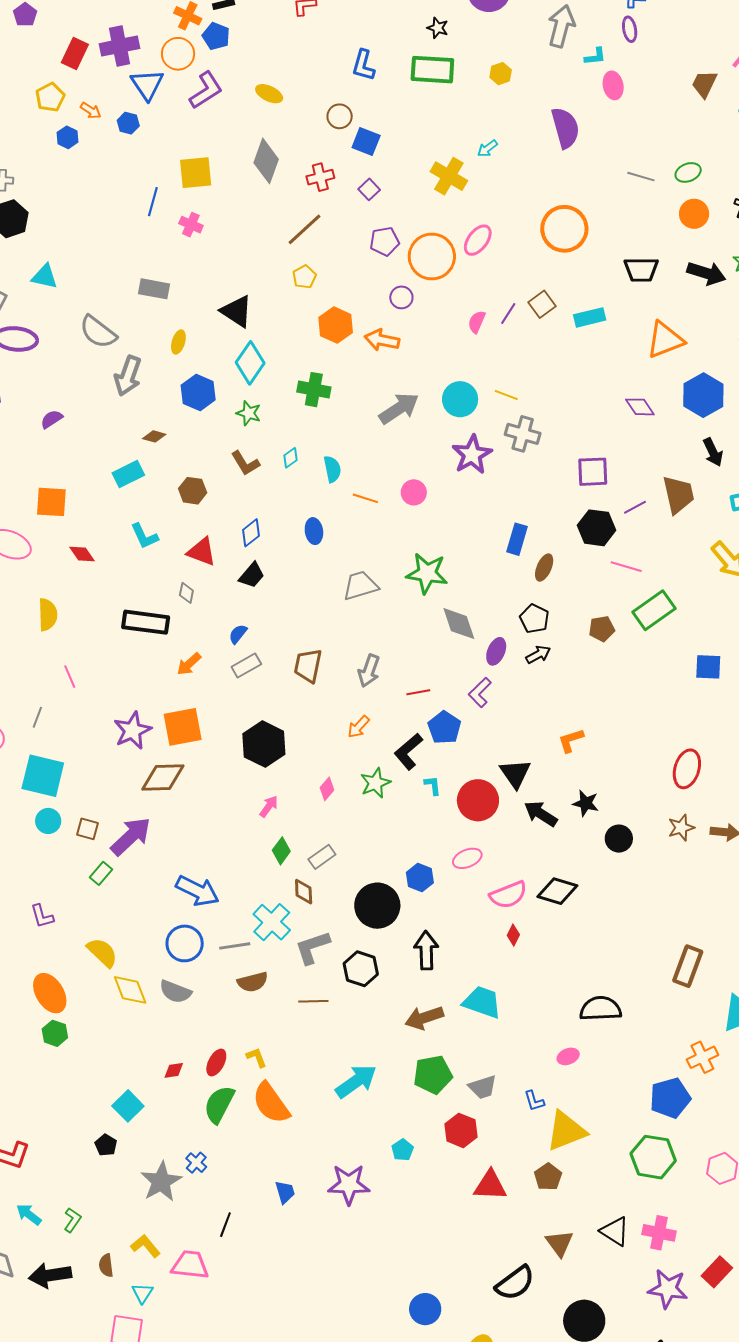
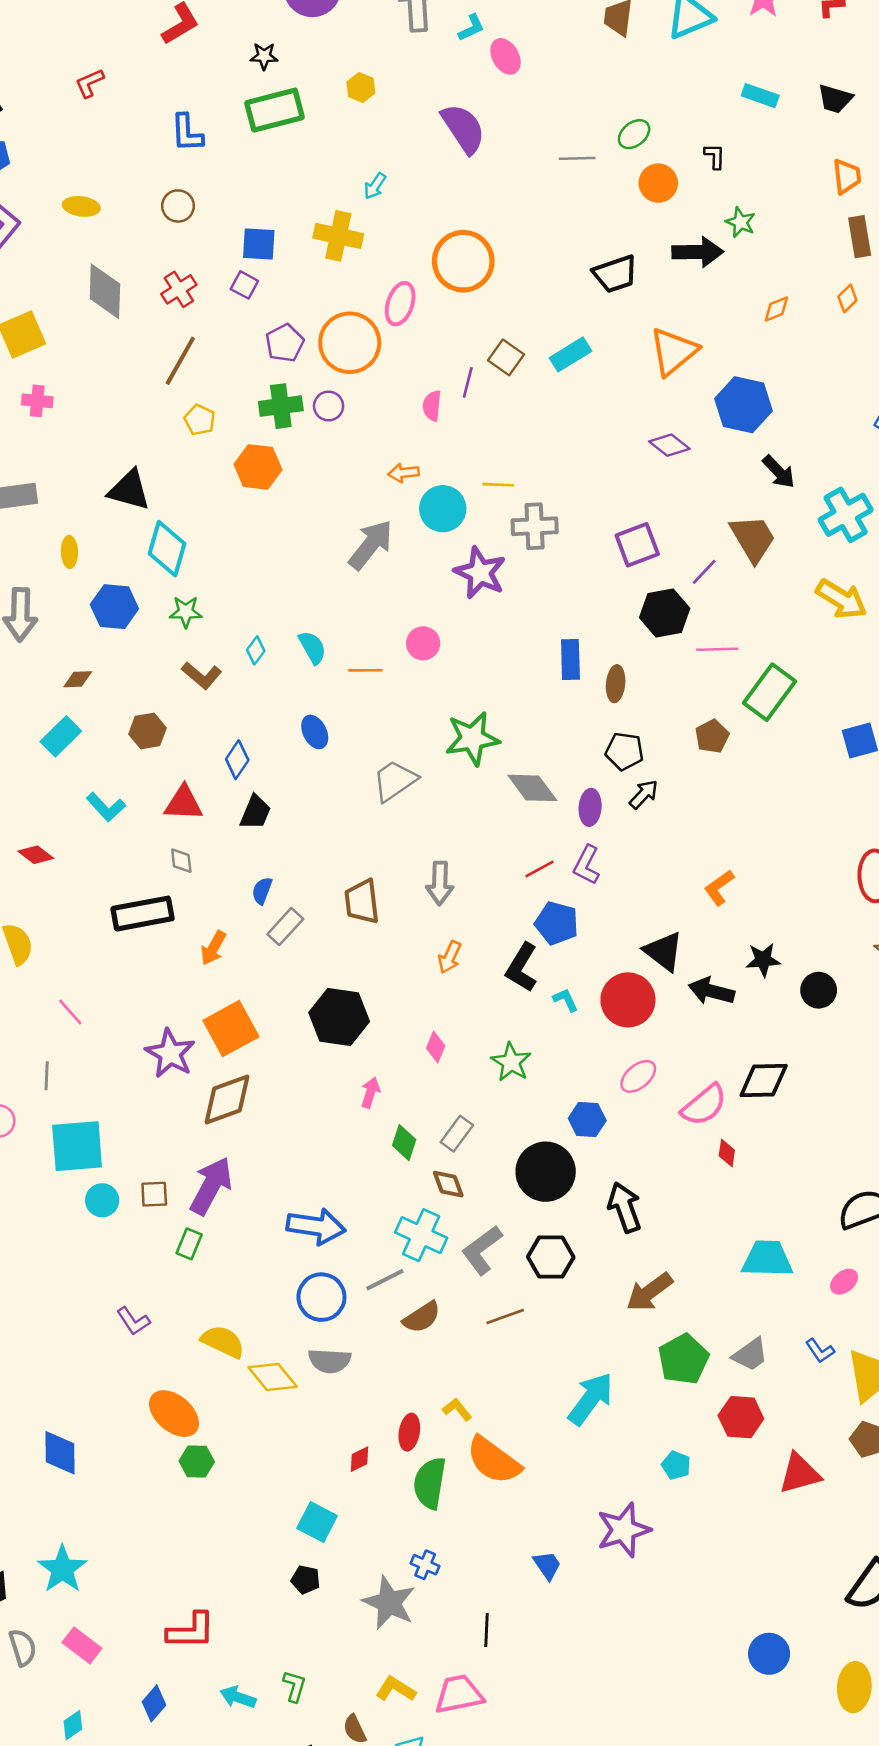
blue square: (366, 142) -> (259, 244), moved
orange circle: (564, 229) -> (463, 261), moved
orange arrow: (382, 340) -> (404, 473), moved, size x0.7
green cross: (314, 390) -> (281, 406), moved
red line: (418, 692) -> (539, 869), moved
green star: (375, 783) -> (511, 1062), moved
cyan trapezoid: (482, 1002) -> (767, 1259), moved

